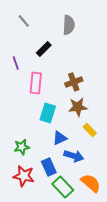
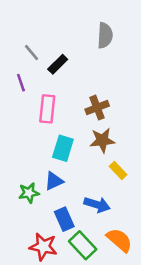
gray line: (24, 21) -> (31, 52), moved
gray semicircle: (69, 25) -> (105, 35), moved
blue triangle: (60, 138) -> (54, 181), moved
red star: (24, 176) -> (43, 247), moved

